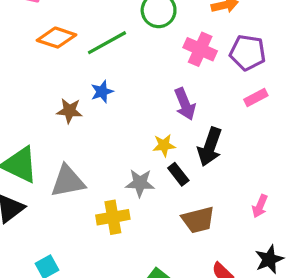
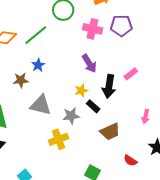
pink rectangle: (256, 97) -> (131, 74), moved
gray triangle: (68, 181) -> (41, 105), moved, turned 35

